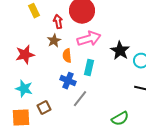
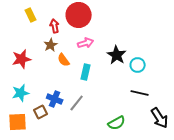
pink arrow: (89, 39) -> (86, 43), size x0.7
orange semicircle: (67, 56) -> (64, 60), turned -32
blue cross: (68, 81) -> (55, 99), moved
cyan star: (24, 89) -> (21, 93), turned -30

